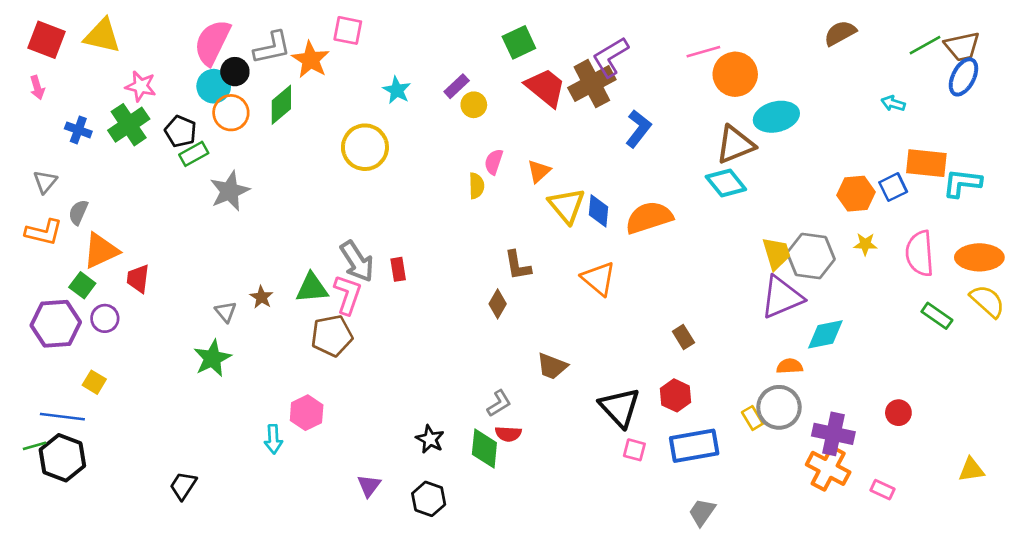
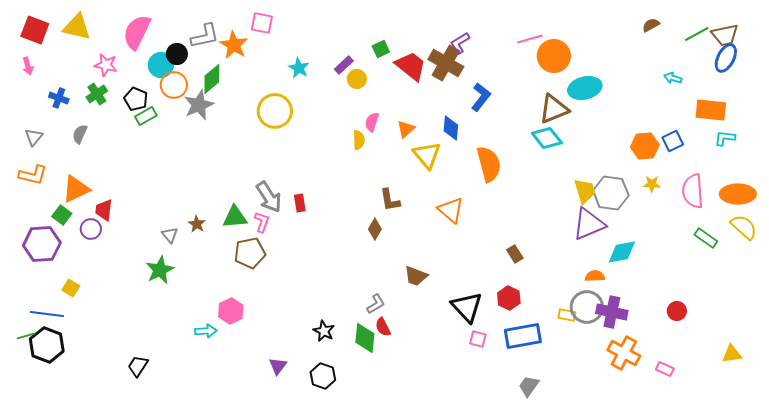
brown semicircle: (840, 33) -> (651, 25), moved, size x0.7
pink semicircle: (212, 42) -> (137, 32), moved
green square: (519, 42) -> (381, 49), moved, size x0.7
purple L-shape: (610, 57) -> (460, 43), size x0.7
brown cross: (592, 84) -> (446, 63), turned -32
green cross: (129, 125) -> (97, 94), size x0.7
orange rectangle: (926, 163) -> (711, 110), moved
cyan L-shape: (962, 183) -> (725, 138), size x0.7
gray star: (230, 191) -> (199, 105), moved
blue diamond: (599, 211) -> (451, 128), moved
gray semicircle: (78, 212) -> (80, 134), moved
orange semicircle: (649, 218) -> (489, 164), turned 93
pink L-shape: (348, 295) -> (262, 222), size x0.7
purple circle: (105, 318) -> (91, 229), moved
yellow rectangle: (752, 418) -> (567, 315), turned -48
red semicircle: (508, 434) -> (383, 327), turned 60
purple cross: (833, 434) -> (612, 312), moved
cyan arrow: (273, 439) -> (206, 331), turned -90

